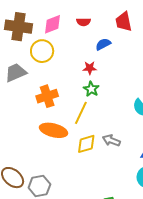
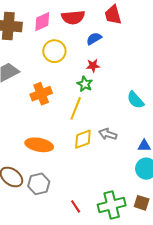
red semicircle: (84, 22) -> (73, 17), size x1.6
yellow circle: (42, 51) -> (54, 51), moved
red star: (90, 68) -> (93, 66), moved
orange ellipse: (54, 130) -> (39, 145), moved

